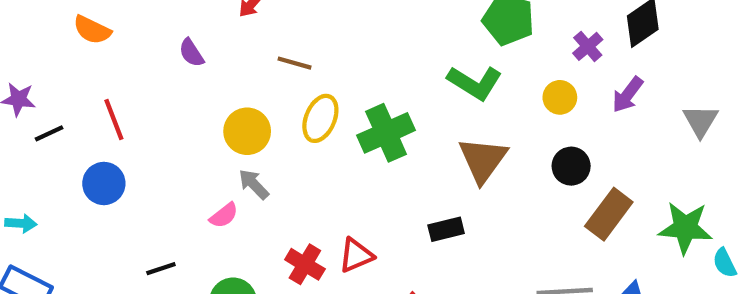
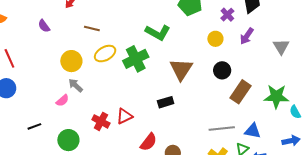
green L-shape: (475, 83) -> (158, 32), moved
yellow ellipse: (320, 118) -> (105, 54), turned 40

